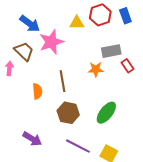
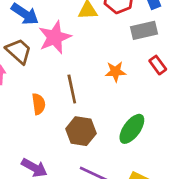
gray rectangle: (111, 51) -> (144, 30), moved

